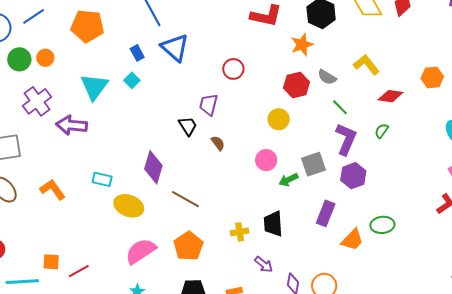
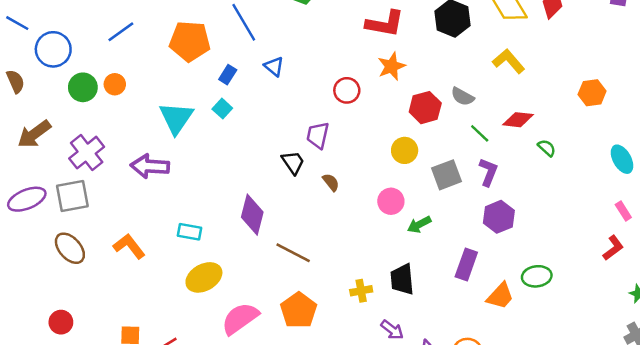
blue line: (34, 16) -> (121, 32), moved
orange pentagon: (87, 26) -> (190, 41), moved
orange star: (302, 45) -> (392, 66), moved
blue triangle: (175, 48) -> (274, 66), size x0.6
blue rectangle: (137, 53) -> (228, 75), turned 63
yellow L-shape: (366, 65) -> (509, 61), moved
red diamond: (390, 96) -> (518, 120), moved
purple cross: (37, 101) -> (87, 153), moved
green semicircle: (382, 131) -> (547, 148), moved, turned 98
purple L-shape: (346, 139) -> (488, 172), size x0.7
gray square: (313, 164) -> (447, 175), moved
yellow ellipse: (129, 206) -> (204, 277), moved, turned -48

